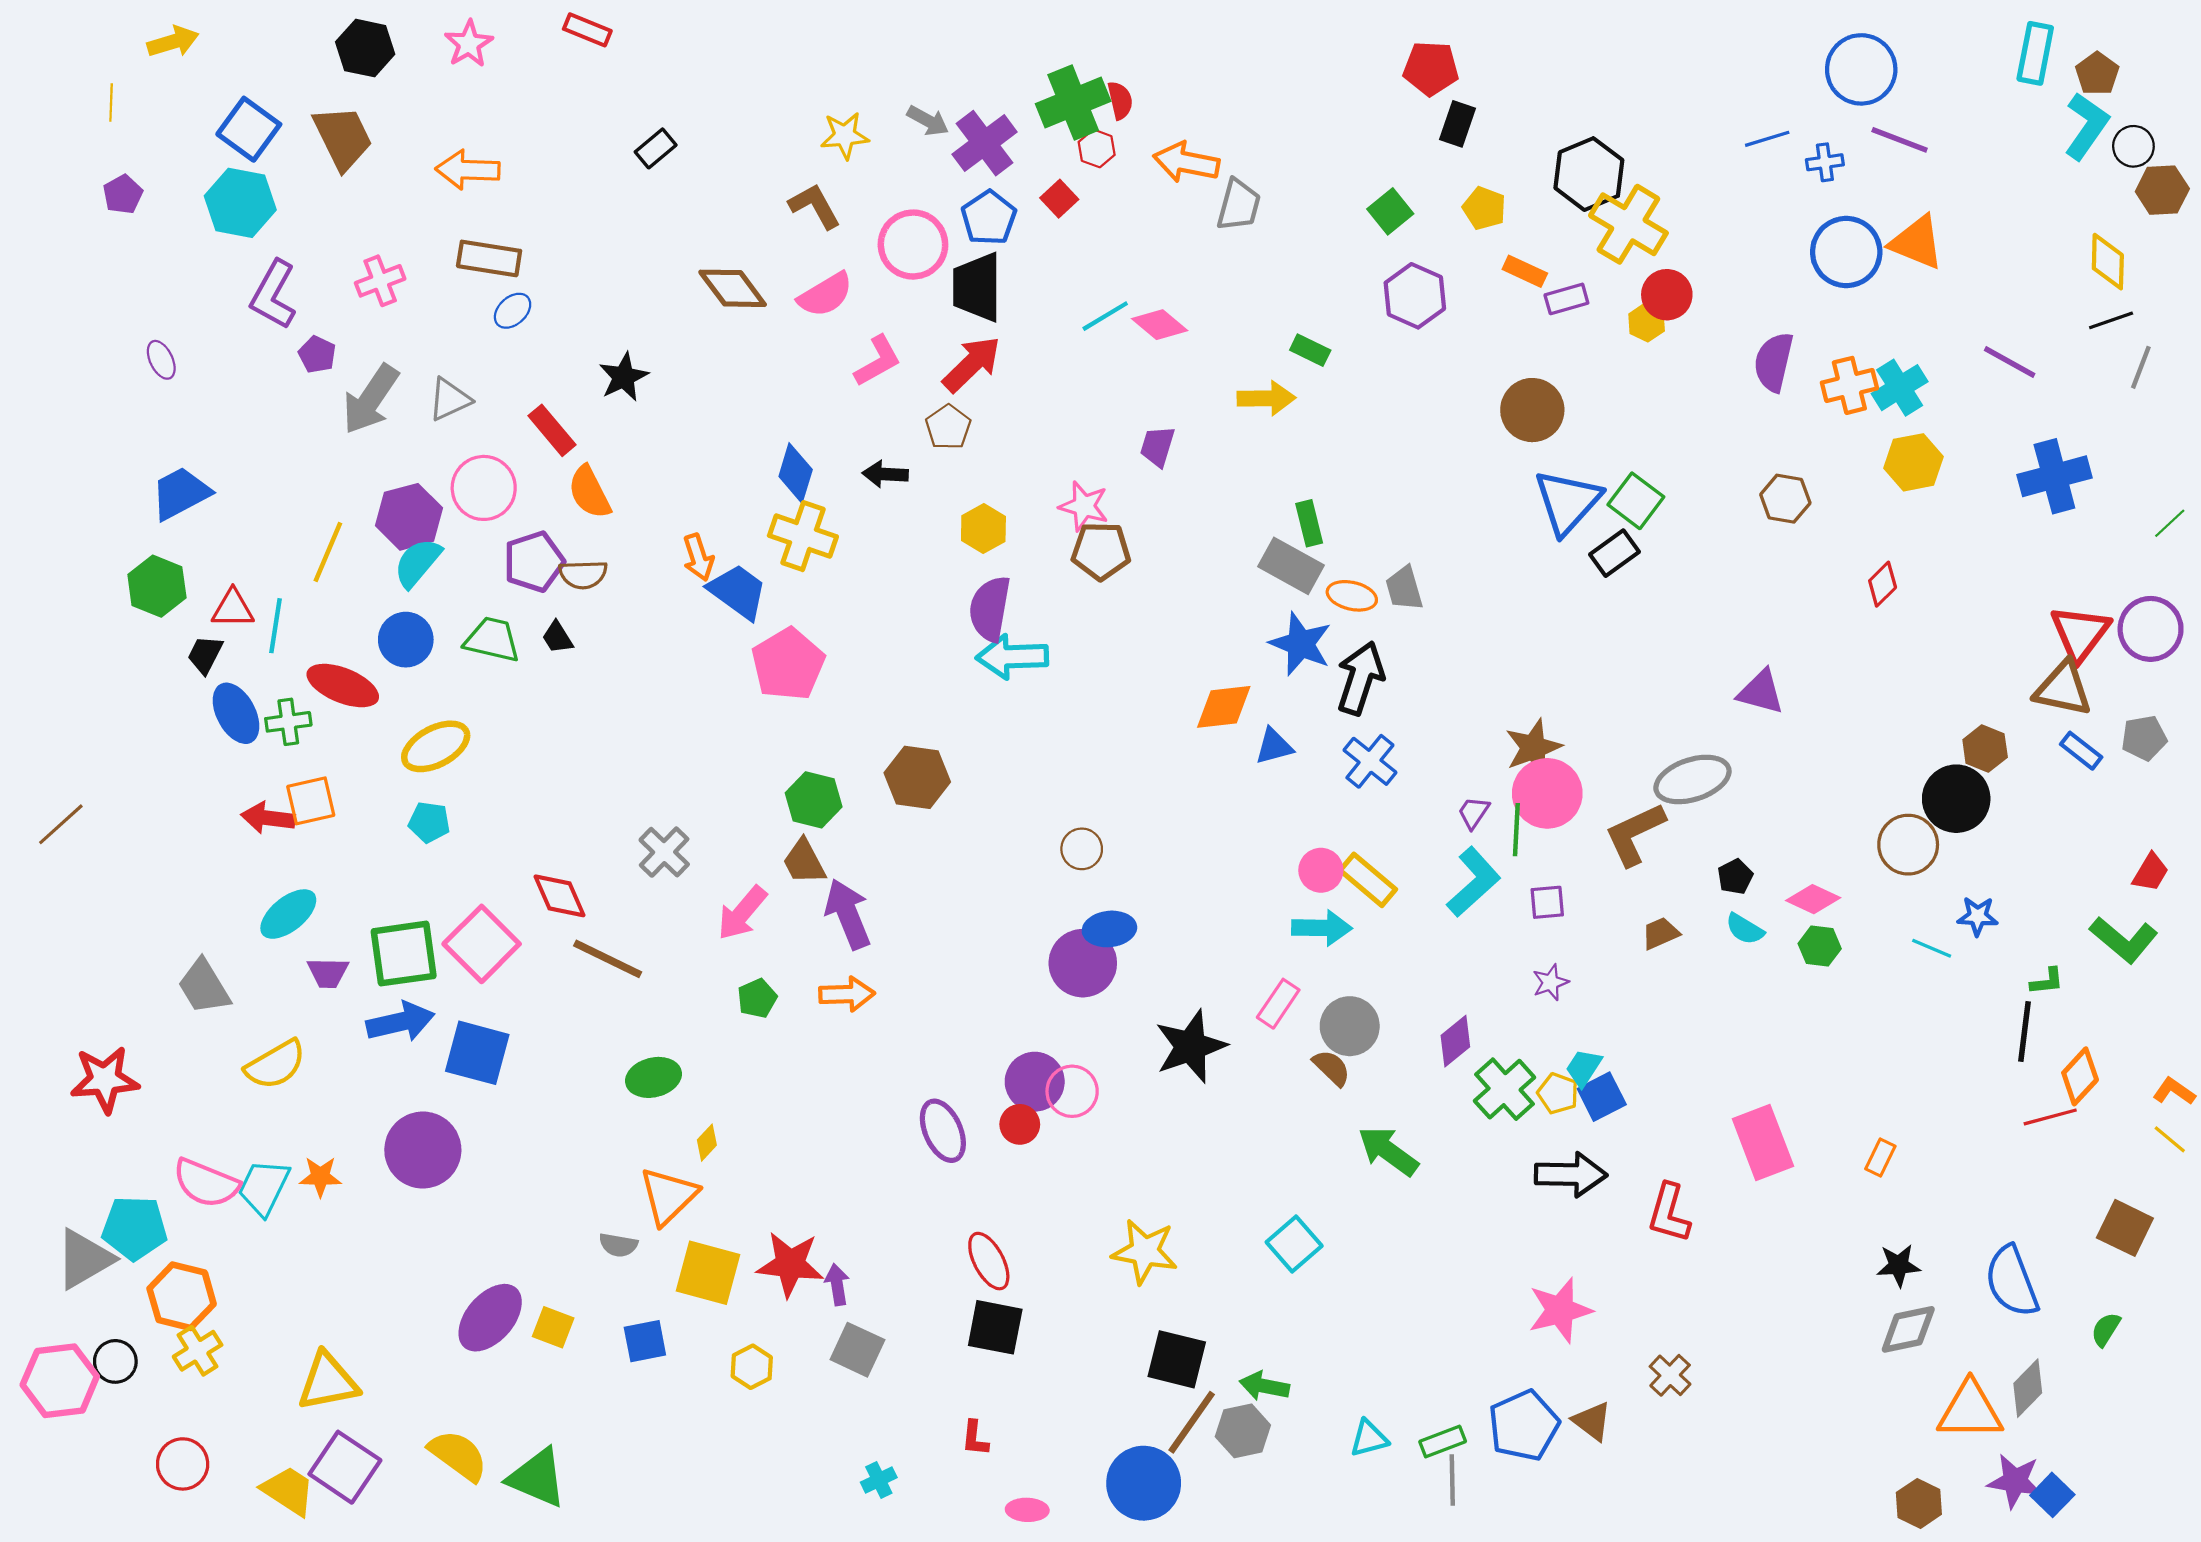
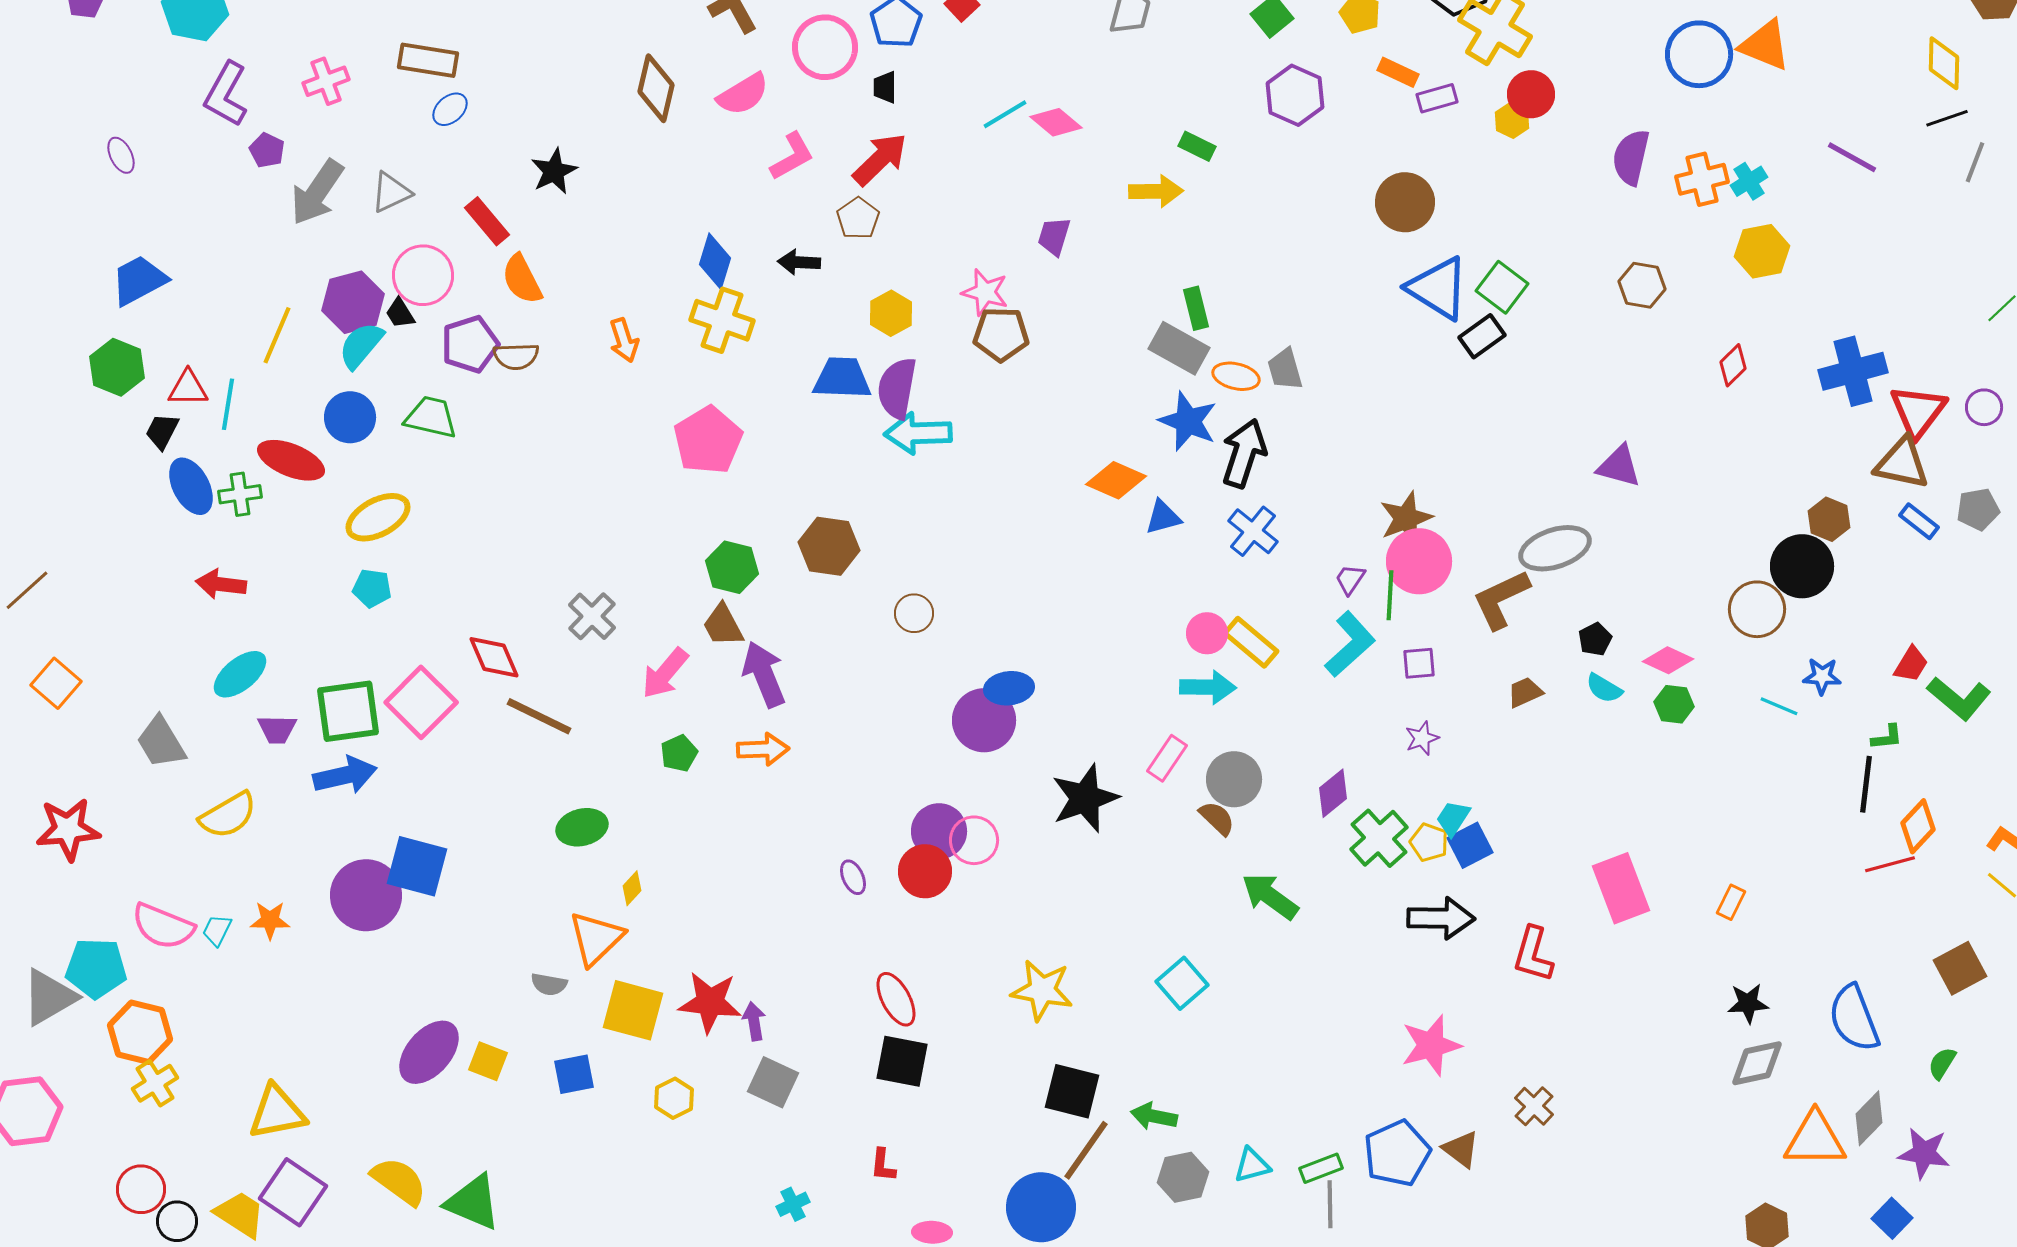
black trapezoid: (977, 287) -> (885, 87), size x0.5
brown diamond: (733, 288) -> (656, 88), turned 50
cyan cross: (1900, 388) -> (1749, 181), size x0.7
blue cross: (2054, 476) -> (1853, 371), moved
blue triangle: (1568, 502) -> (1438, 288), turned -40
blue trapezoid: (738, 592) -> (842, 378), moved, turned -34
purple circle: (2151, 629) -> (1984, 407), size x0.6
black trapezoid: (557, 637) -> (400, 313), moved
orange diamond: (1224, 707) -> (1116, 480), turned 30
orange square: (311, 801) -> (56, 683), moved, turned -36
brown circle: (1082, 849) -> (914, 613), moved
red trapezoid: (2151, 872) -> (1911, 664), moved
blue square: (477, 1053) -> (417, 866), moved
red circle: (1020, 1124) -> (925, 871), size x1.4
purple ellipse: (943, 1131) -> (853, 877), size x0.6
cyan trapezoid: (264, 1187) -> (217, 930), size x0.6
brown square: (2125, 1228) -> (1960, 968), turned 36
black circle: (115, 1361) -> (177, 1221), moved
gray hexagon: (1243, 1431) -> (1183, 1177), moved
purple star: (2015, 1481) -> (1924, 1153), moved

